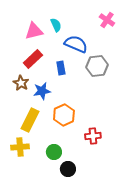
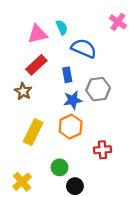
gray hexagon: (97, 66) -> (98, 89), moved
blue star: (42, 91) -> (73, 100), moved
yellow cross: (20, 147) -> (22, 182), moved, turned -36

